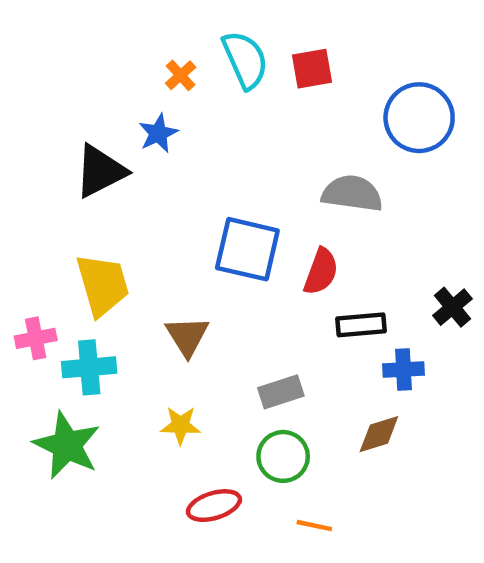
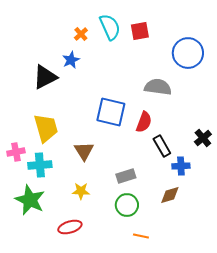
black rectangle: (361, 325) -> (162, 146), turned 65
red ellipse: (214, 506) -> (70, 227), moved

